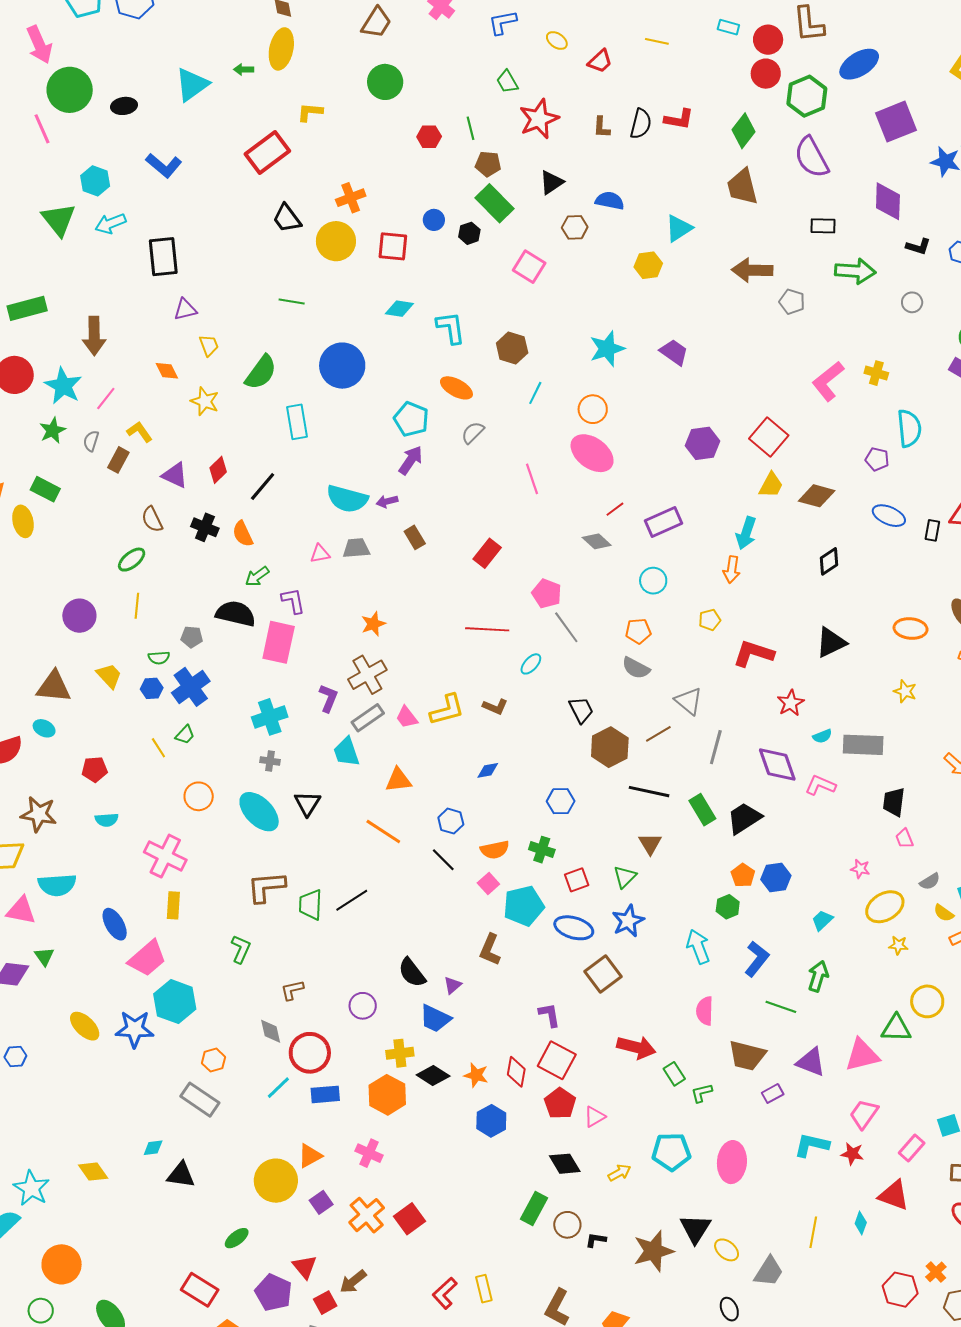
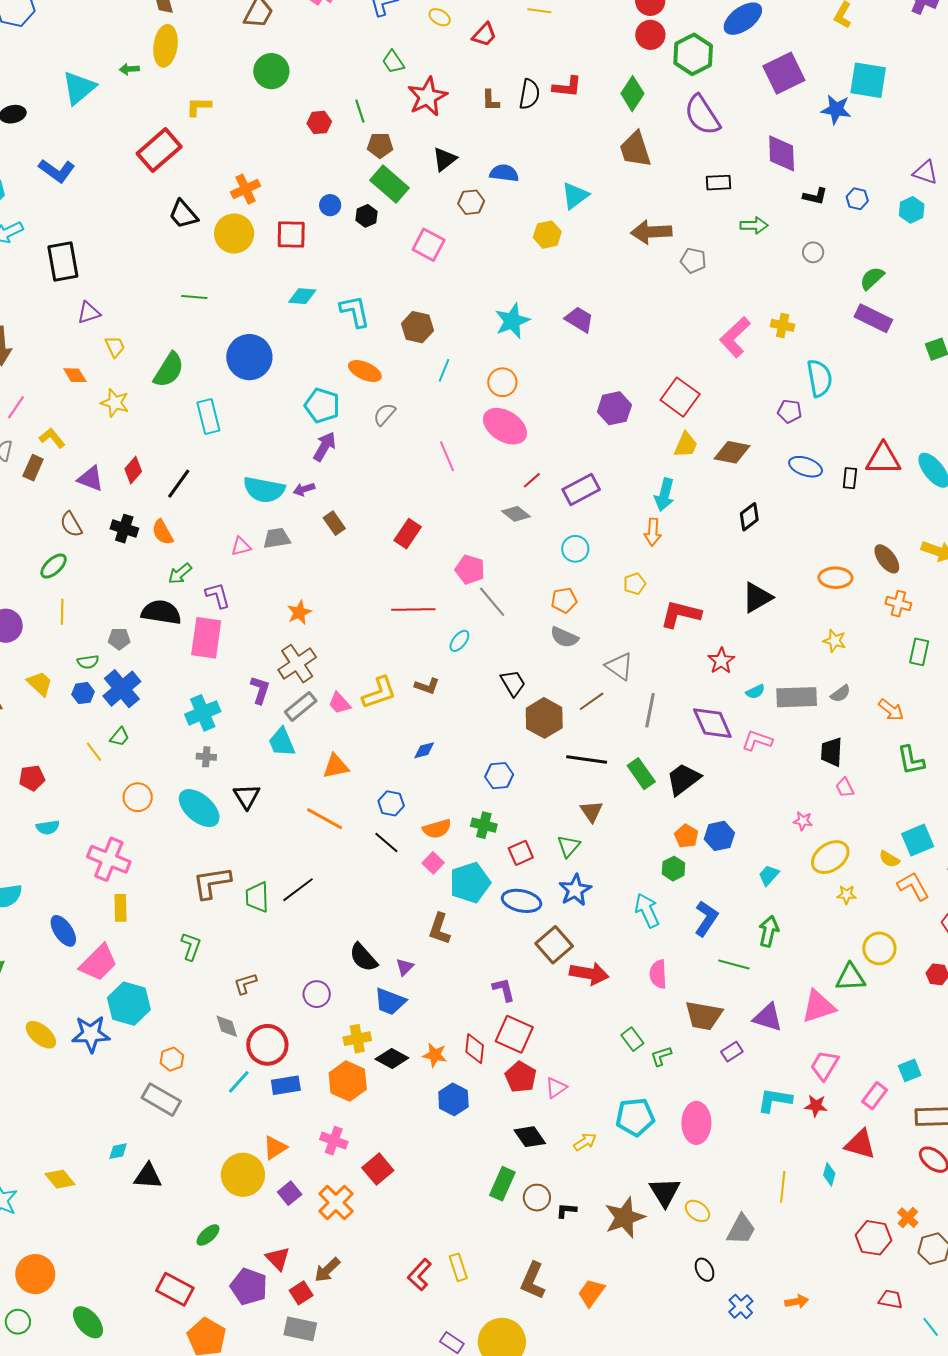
green arrow: (855, 271) -> (754, 225), size x0.7
gray semicircle: (930, 881) -> (840, 694), moved
red arrow: (636, 1047) -> (589, 974), moved
red square: (410, 1219) -> (378, 1169), moved

